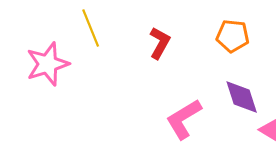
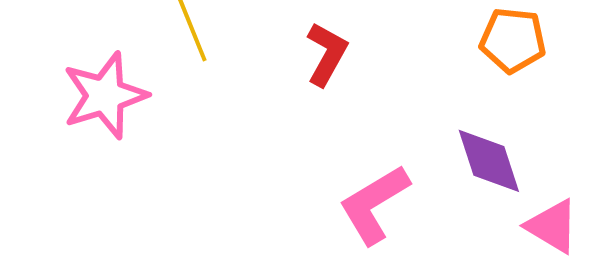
orange pentagon: (233, 36) -> (513, 40), moved

